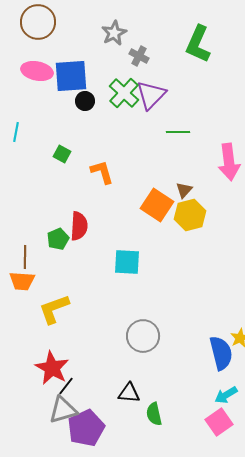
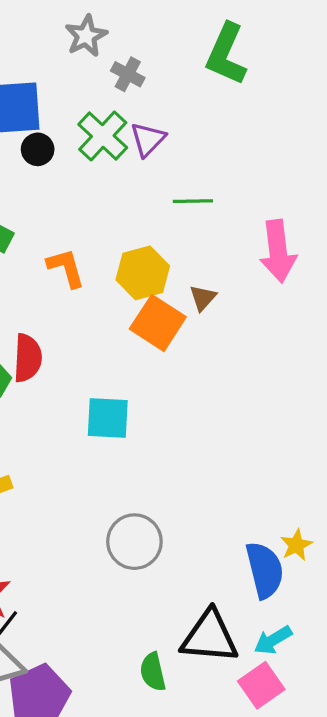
purple triangle: (151, 95) -> (148, 139), size x0.7
yellow hexagon: (190, 215) -> (143, 273), moved
black triangle: (129, 393) -> (210, 637), moved, size x1.6

